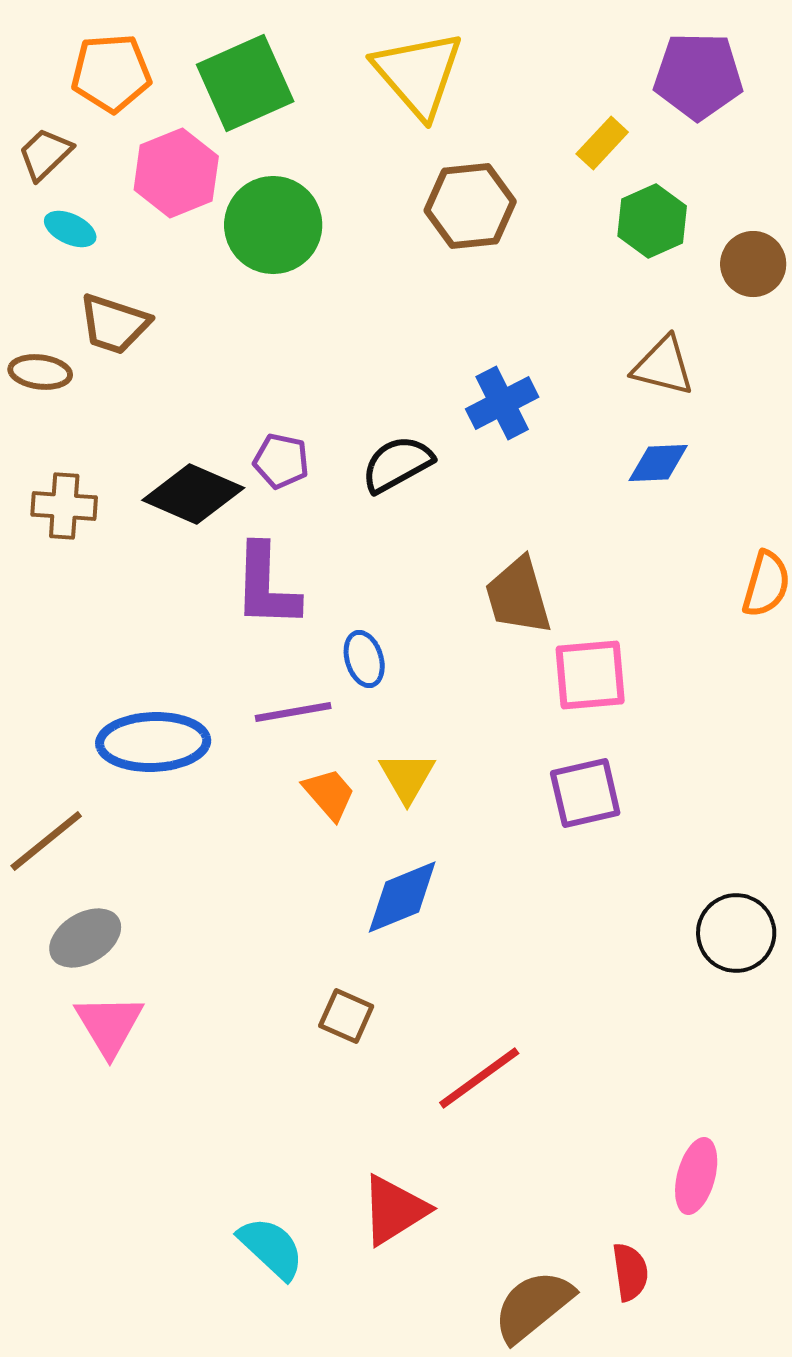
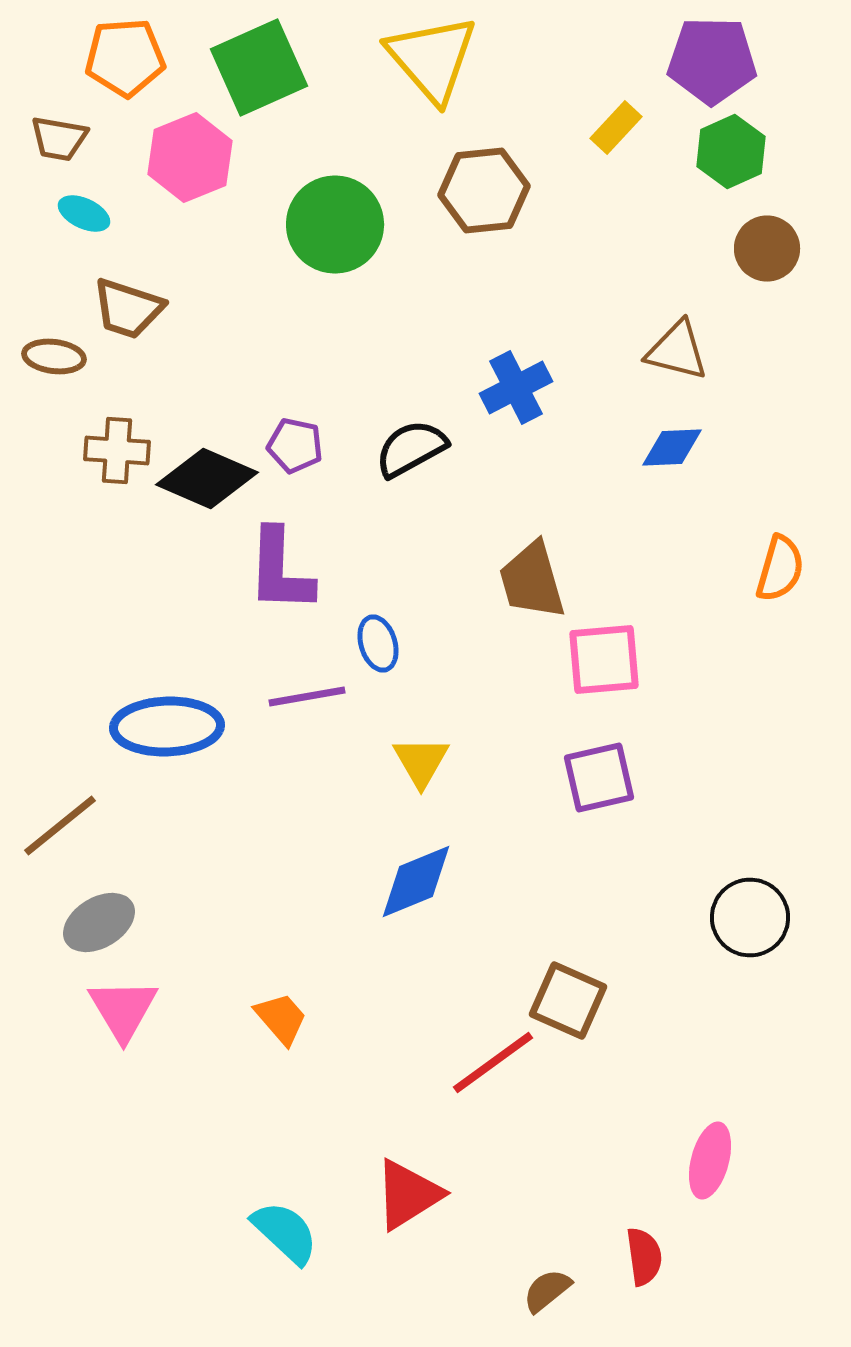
brown trapezoid: (45, 154) -> (59, 138), turned -126
green hexagon: (652, 221) -> (731, 152), moved
green circle: (273, 225) -> (335, 224), moved
brown cross: (64, 506) -> (117, 450), moved
orange trapezoid: (329, 794) -> (281, 1018), moved
brown square: (346, 1016) -> (568, 1000), moved, size x1.4
brown semicircle: (533, 1306) -> (547, 1290), size x0.6

